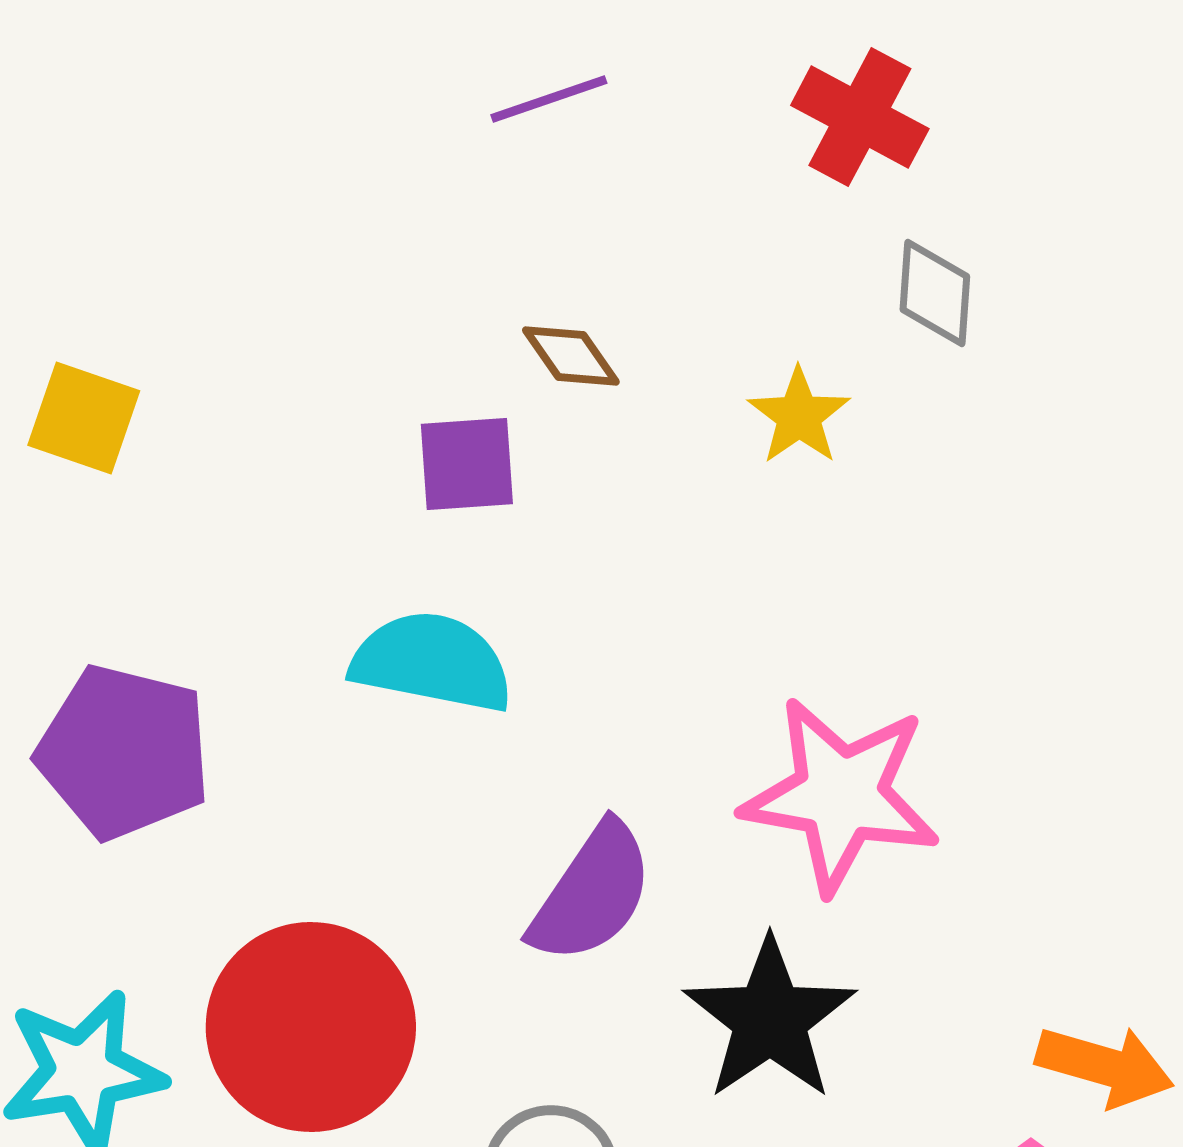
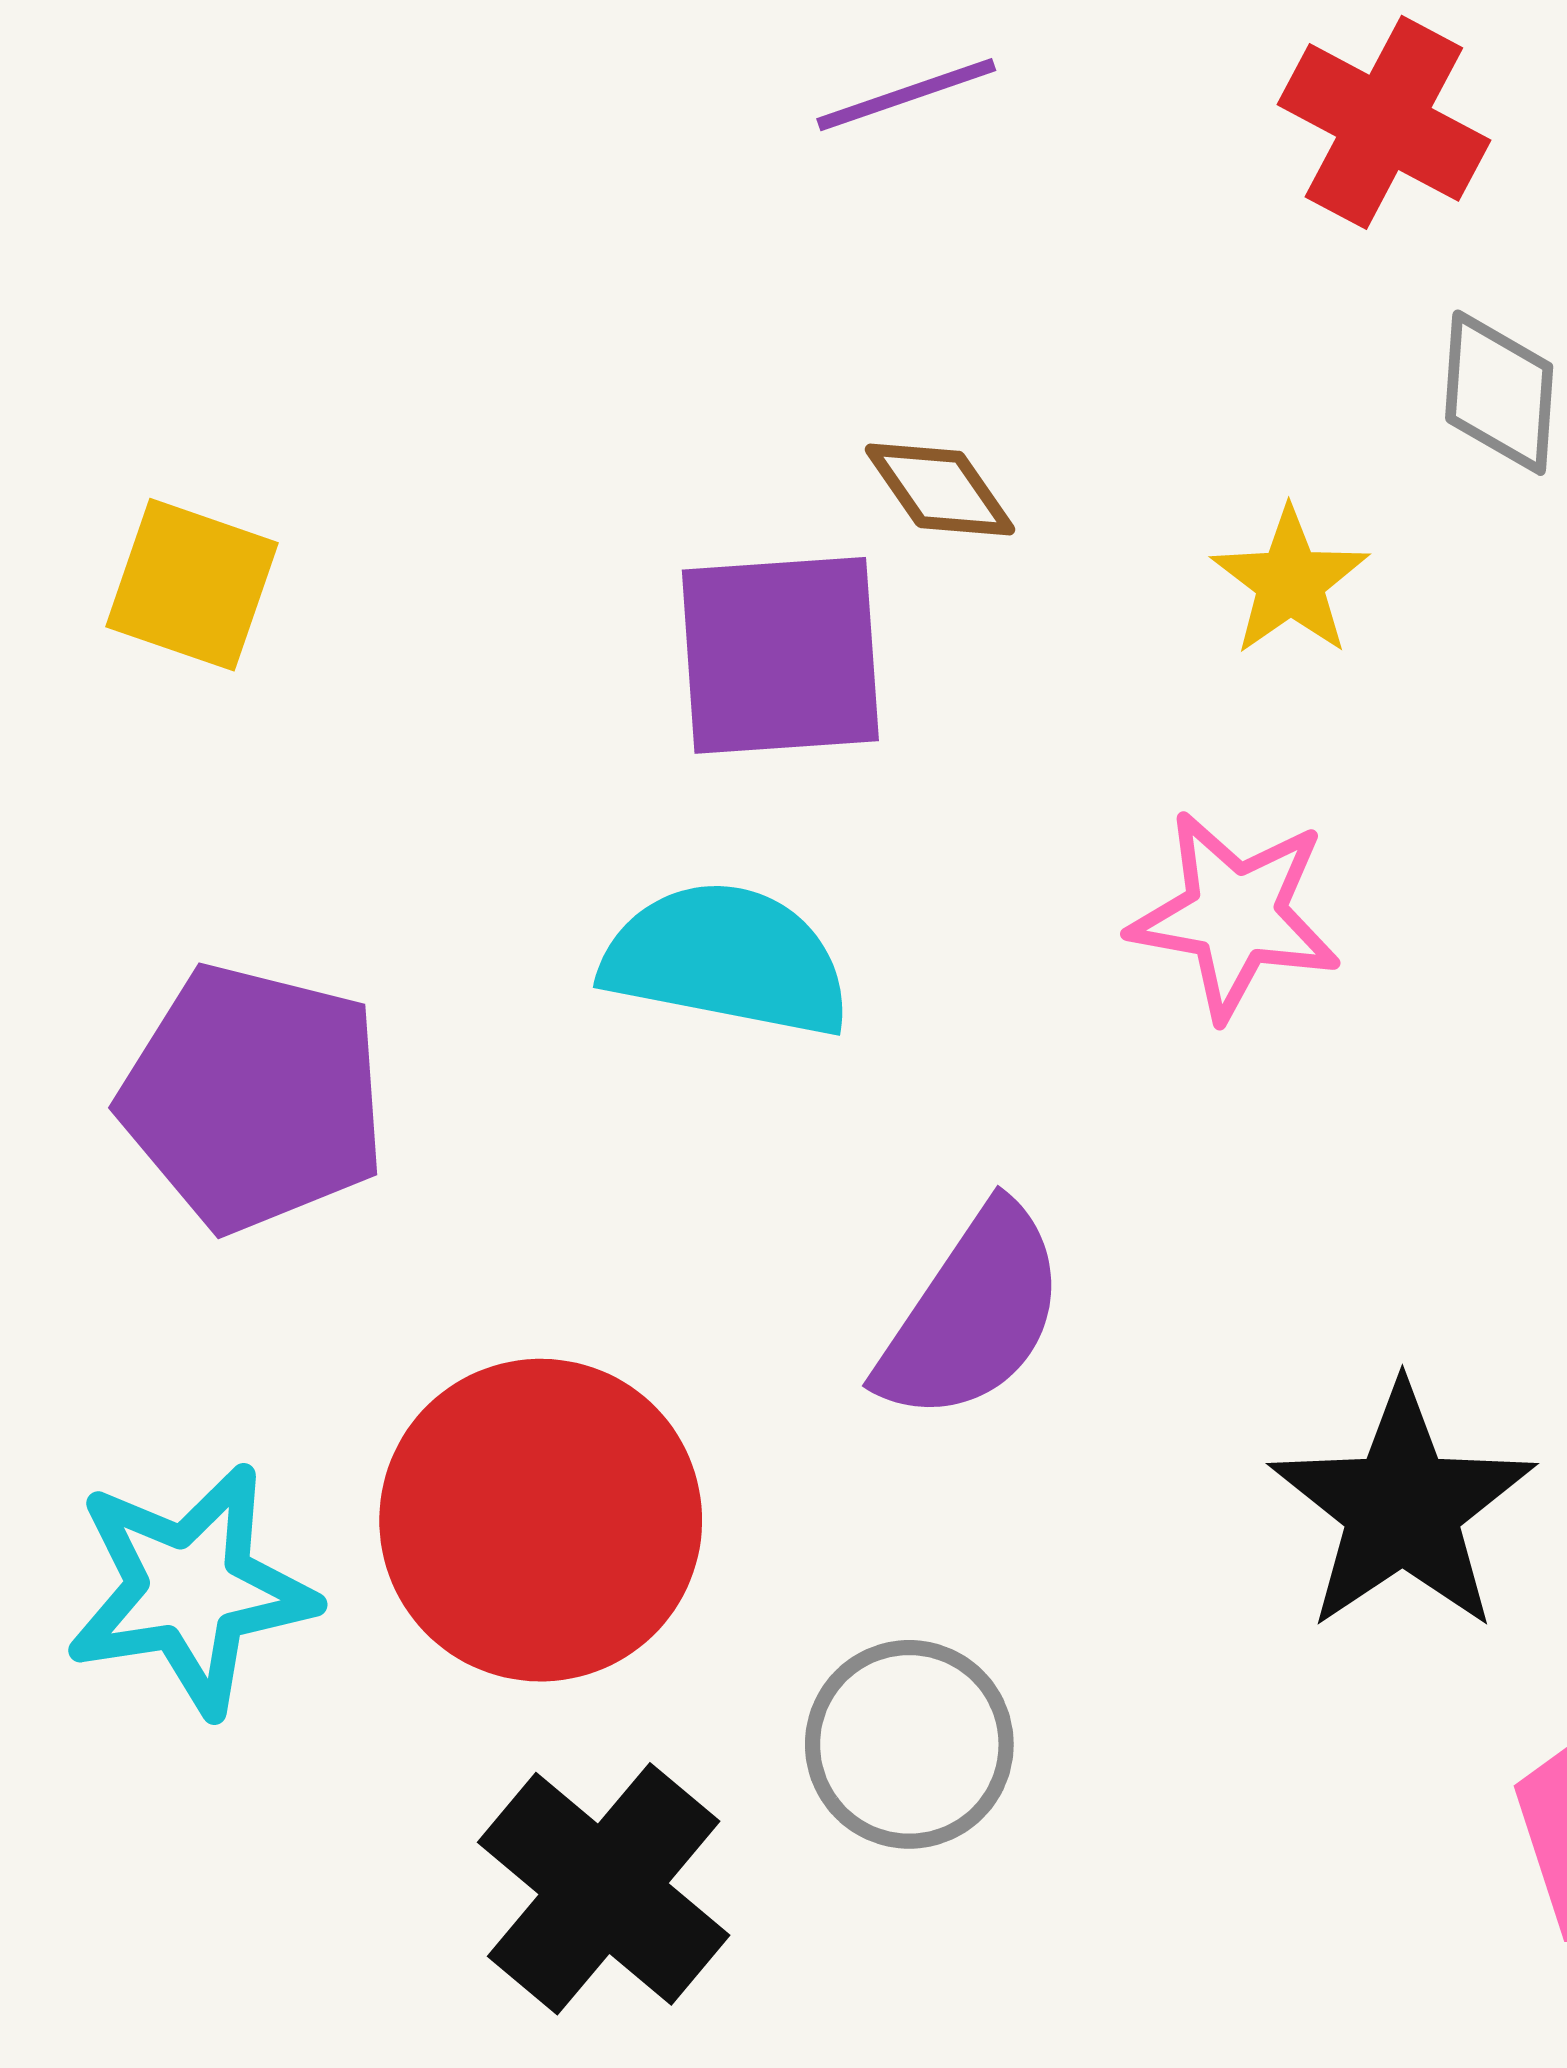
purple square: (467, 464) -> (780, 655), size x1.4
pink star: (841, 795) -> (1235, 915), moved, size x0.7
black star: (770, 1019) -> (1402, 1508), moved

